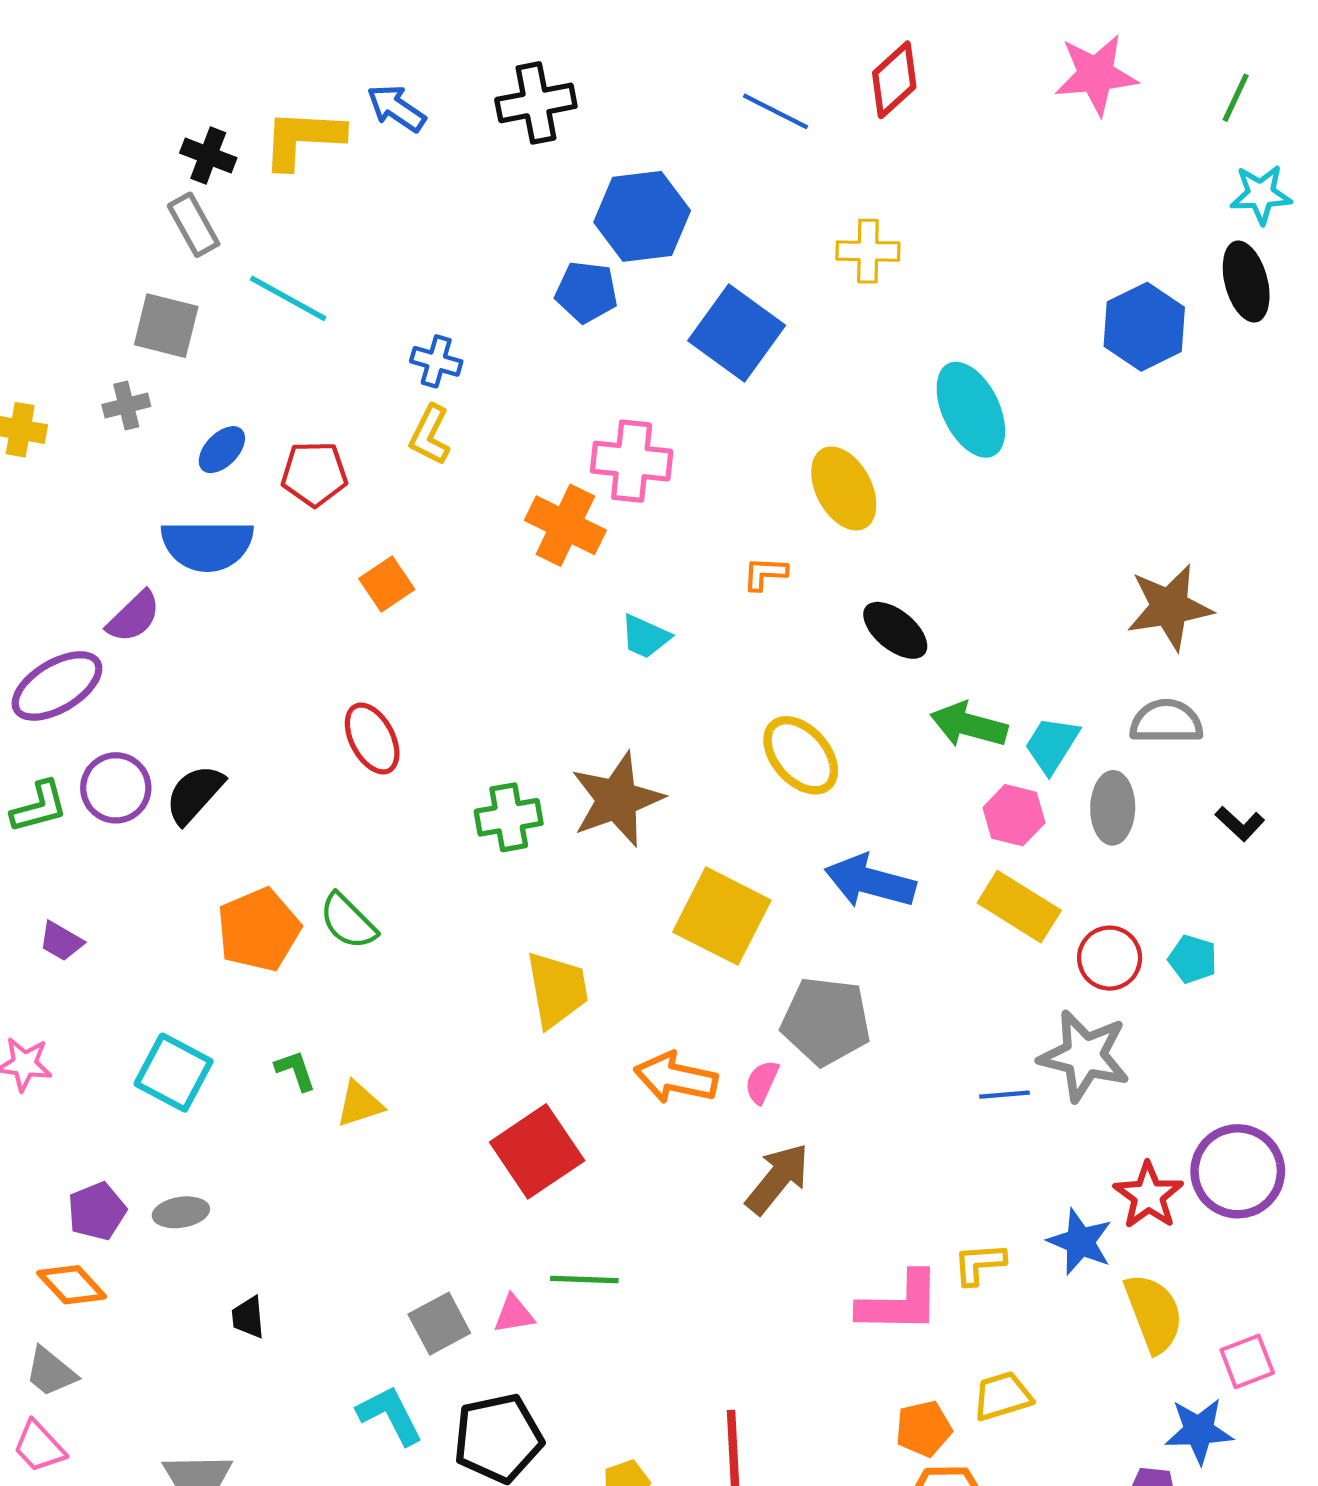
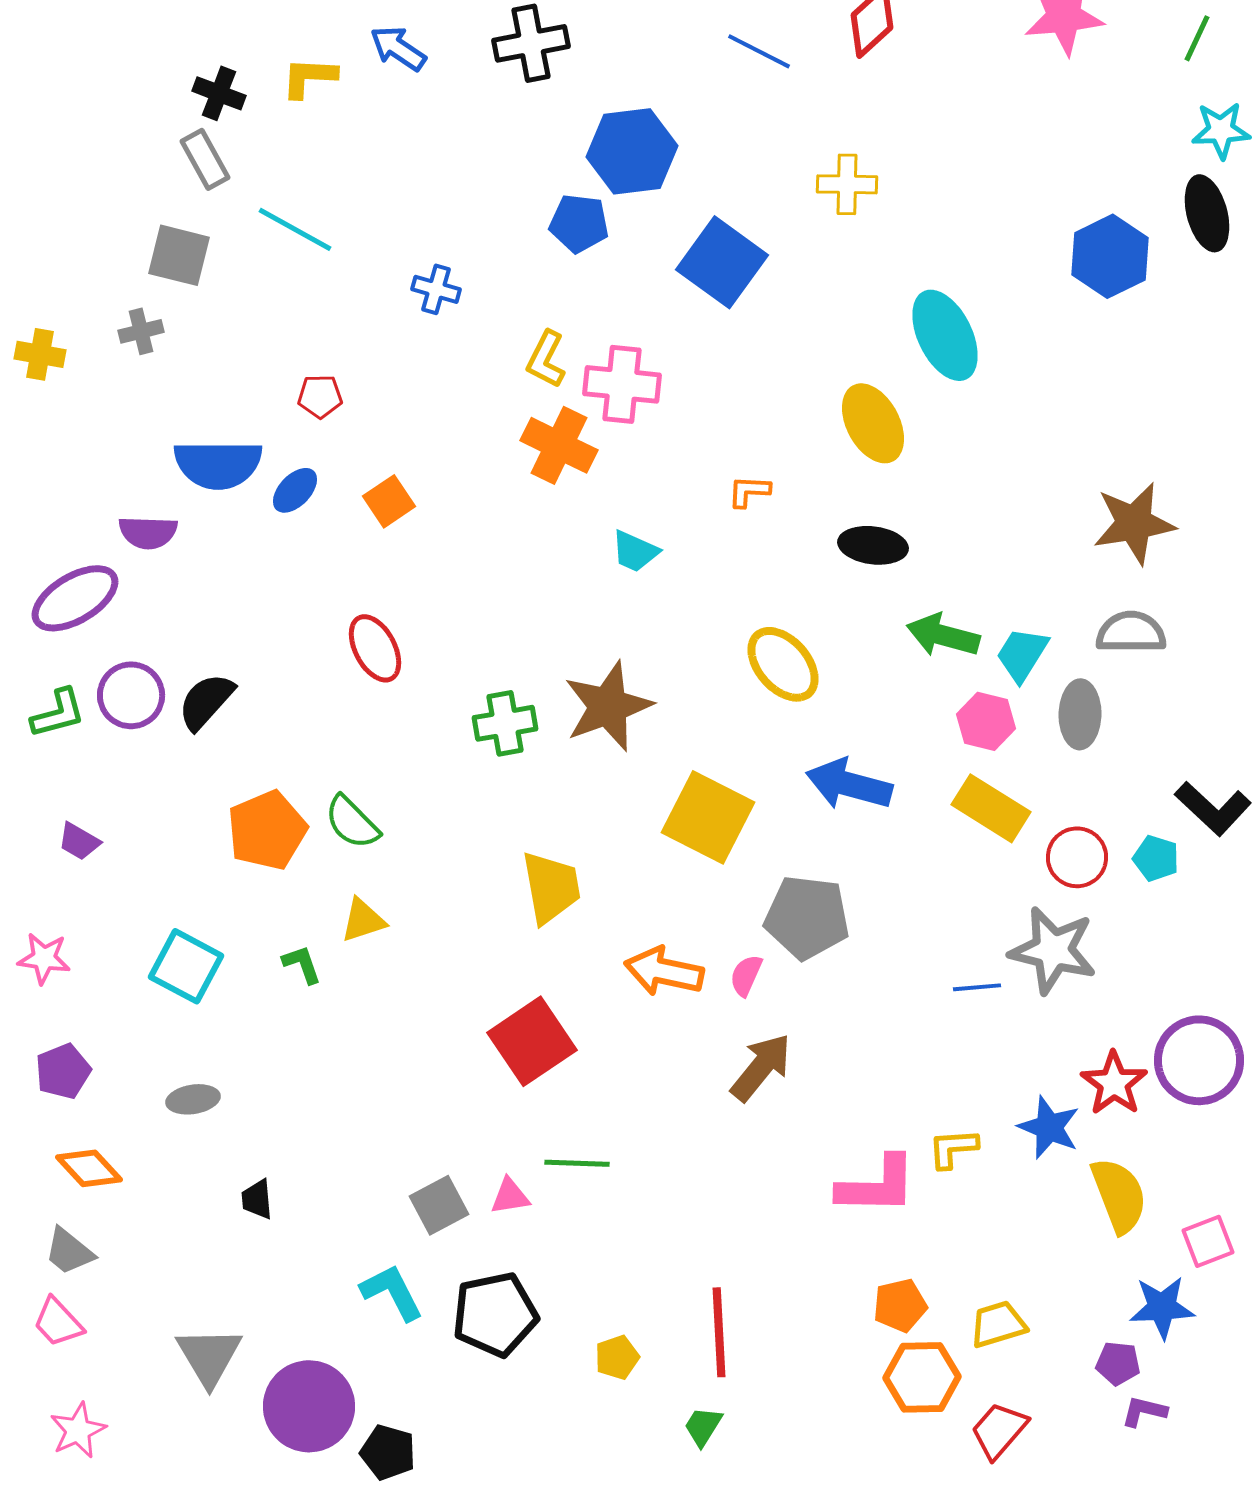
yellow L-shape: (303, 139) -> (309, 77), size x0.7
yellow L-shape: (430, 435) -> (546, 359), moved
blue ellipse: (222, 450) -> (295, 490), moved
red pentagon: (314, 474) -> (320, 396), size x0.7
yellow ellipse: (844, 488) -> (873, 423), moved
purple semicircle: (134, 617) -> (148, 532), turned 46
black ellipse: (895, 630) -> (873, 545), turned -32
black L-shape: (1240, 824) -> (1213, 808), moved, size x1.6
yellow triangle: (360, 1104) -> (363, 920), moved
purple pentagon: (97, 1211) -> (63, 1071), moved
yellow trapezoid: (1002, 1396) -> (998, 1324), moved

